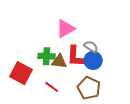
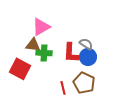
pink triangle: (66, 29) -> (41, 27), moved
brown triangle: (59, 61) -> (33, 45), moved
red line: (52, 87) -> (63, 88), moved, turned 40

